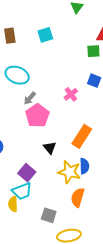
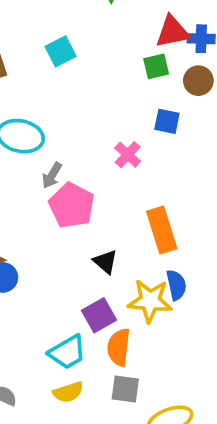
orange rectangle: (82, 136) -> (162, 230), turned -40
purple square: (27, 173) -> (99, 315), moved, turned 30
orange semicircle: (78, 197) -> (119, 347), moved
yellow semicircle: (13, 204) -> (68, 392), moved, turned -98

